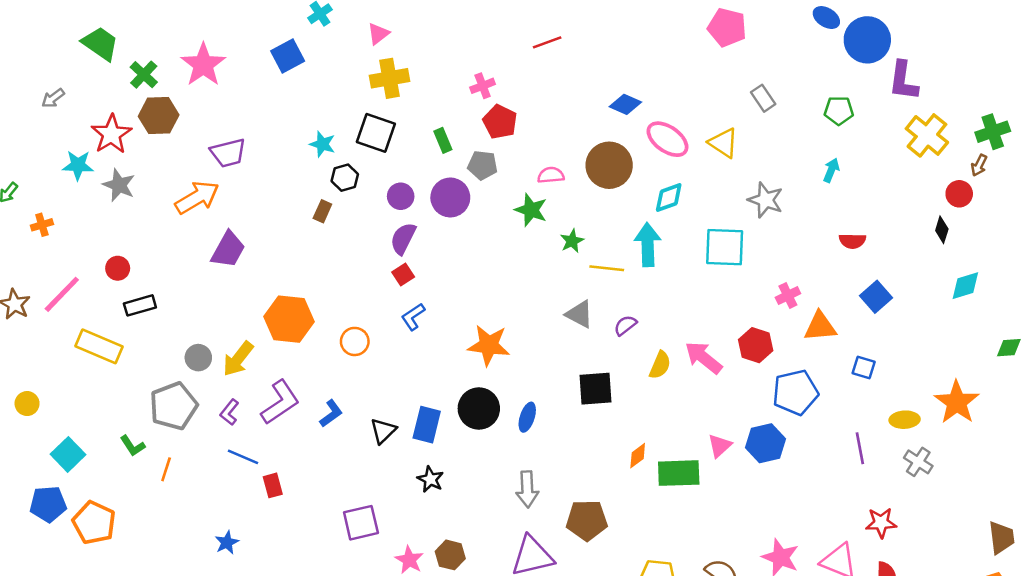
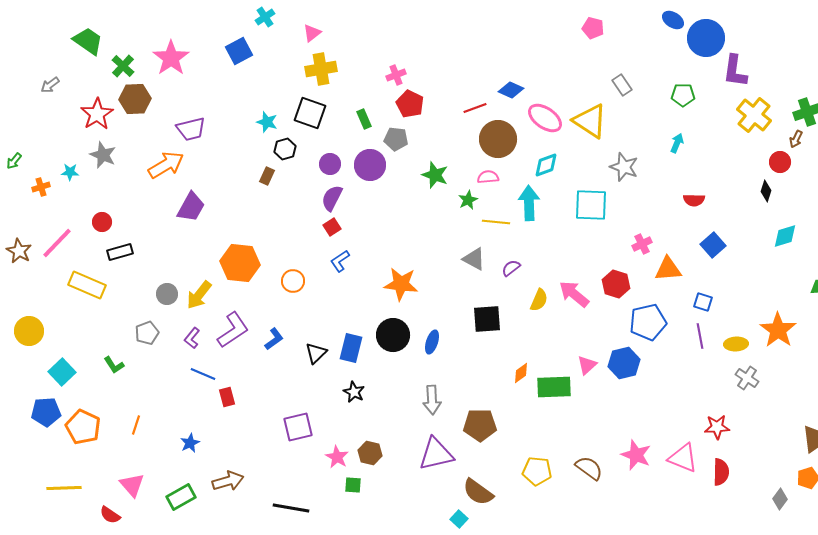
pink pentagon: (727, 27) -> (593, 28), size x0.7
red line: (547, 42) -> (475, 108), moved
yellow triangle: (723, 143) -> (590, 121), size x1.4
cyan star: (78, 165) -> (70, 172), moved, size x0.7
pink semicircle: (551, 175) -> (488, 177), moved
yellow circle: (27, 404) -> (29, 331), size x1.5
gray pentagon: (174, 406) -> (147, 333), size x0.6
purple line: (860, 448) -> (700, 336), moved
orange line: (166, 469) -> (136, 425), moved

